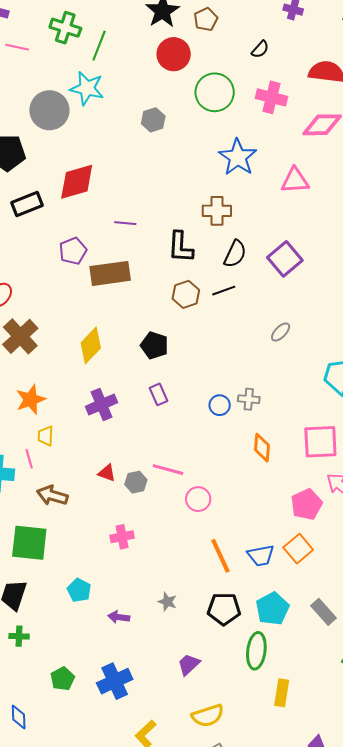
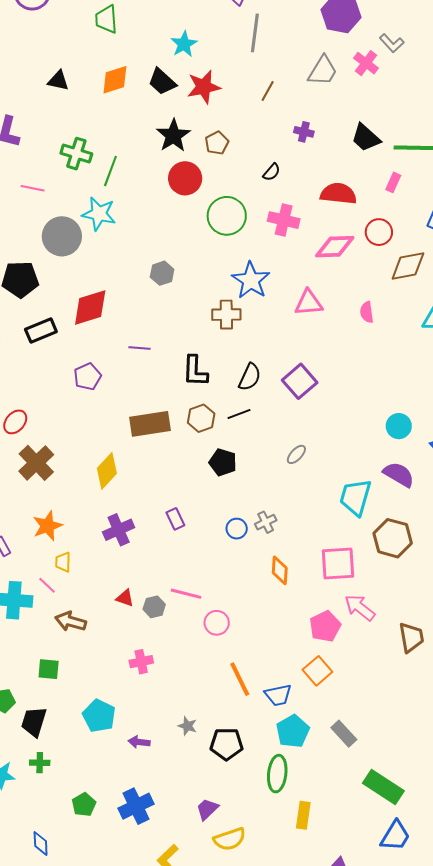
pink line: (17, 47) -> (33, 188), moved
gray hexagon: (153, 120) -> (162, 273), moved
brown cross: (217, 211) -> (226, 315), moved
brown rectangle: (110, 273) -> (150, 424), moved
black pentagon: (154, 345) -> (223, 462), moved
gray cross: (249, 399) -> (266, 522), turned -30
pink line: (29, 459) -> (47, 585), turned -30
green square: (29, 543) -> (49, 669), size x0.6
blue trapezoid: (261, 555) -> (278, 695), moved
cyan pentagon: (79, 590) -> (99, 716), size x1.4
black pentagon: (224, 609) -> (227, 744), moved
purple trapezoid: (189, 664) -> (207, 809), moved

